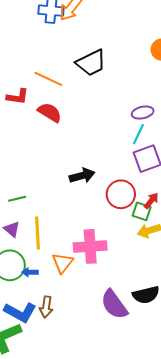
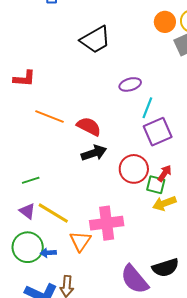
orange line: (48, 79) -> (49, 116), moved
red semicircle: (50, 112) -> (89, 126), moved
purple ellipse: (143, 113) -> (130, 84), moved
yellow line: (38, 233) -> (53, 213), turned -52

